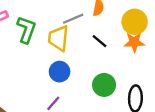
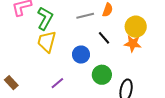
yellow trapezoid: (58, 38) -> (47, 42), moved
blue circle: (60, 72) -> (81, 55), moved

